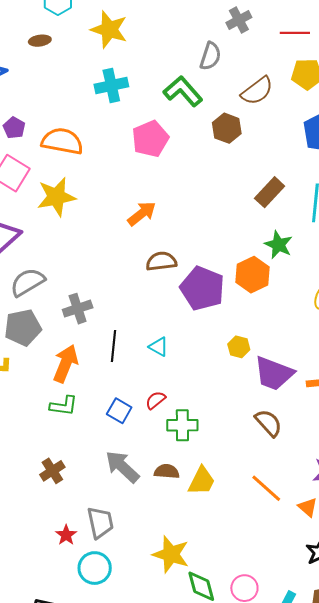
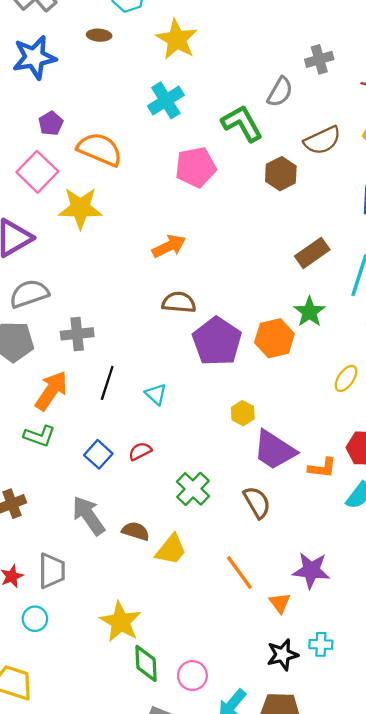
cyan cross: (111, 85) -> (166, 100), turned -32
green cross: (182, 425) -> (193, 489), moved, turned 32
cyan circle: (95, 568) -> (35, 619), size x0.7

